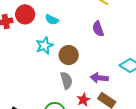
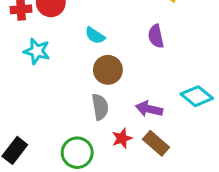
cyan semicircle: (52, 20) -> (95, 36), moved
cyan star: (45, 46) -> (37, 51), moved, turned 30

